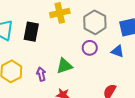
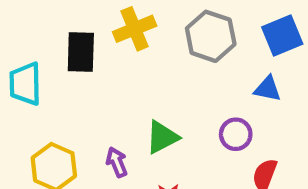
black rectangle: (31, 32) -> (81, 52), moved
purple circle: (90, 48) -> (236, 134), moved

